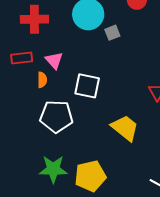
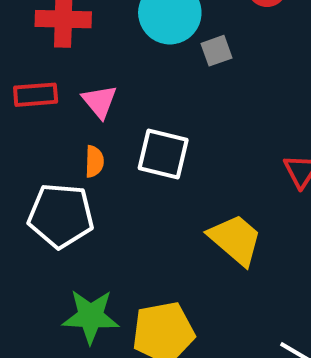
orange semicircle: (42, 80) -> (94, 161), moved
white pentagon: (56, 116) -> (61, 216), moved

